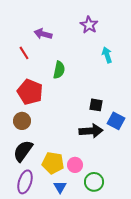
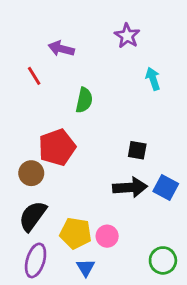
red pentagon: (30, 92) -> (57, 147), moved, turned 30
blue square: (116, 121) -> (166, 187), moved
green circle: (94, 182) -> (163, 260), moved

